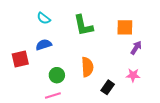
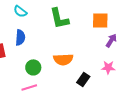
blue semicircle: (44, 45) -> (20, 37), turned 112
orange semicircle: (87, 67) -> (63, 59), turned 90

